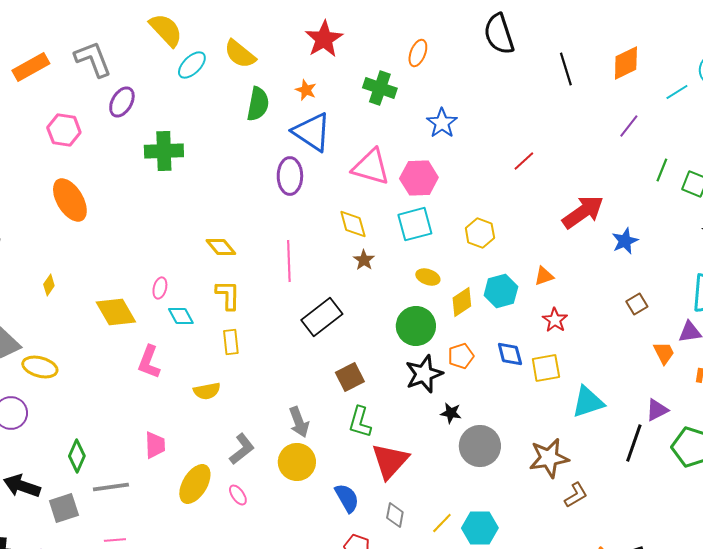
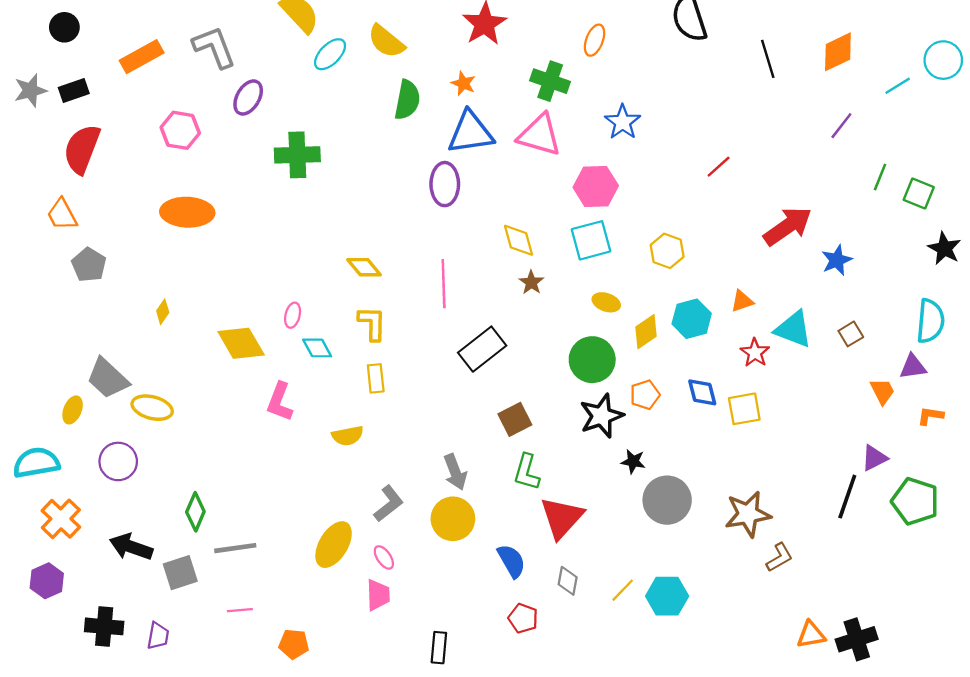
blue triangle: (312, 132) -> (470, 133), turned -42
pink triangle: (371, 167) -> (540, 135), moved
orange ellipse: (70, 200) -> (187, 212), turned -57
cyan triangle: (588, 402) -> (793, 329), moved, turned 39
pink trapezoid: (155, 445) -> (378, 595), moved

